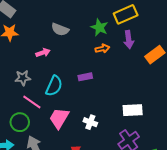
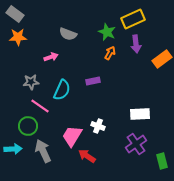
orange arrow: (102, 49) -> (110, 53), turned -48
pink trapezoid: (59, 118) -> (72, 136), moved

